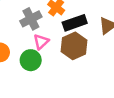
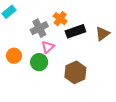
brown hexagon: (74, 46) -> (75, 72), moved

